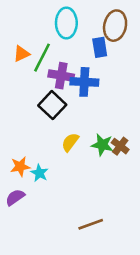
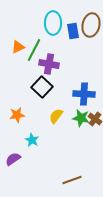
blue rectangle: (100, 47) -> (73, 31), moved
blue cross: (84, 82) -> (84, 94), moved
orange star: (20, 167) -> (17, 115), moved

